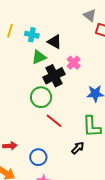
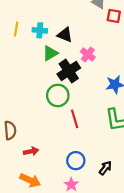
red line: (54, 121) -> (75, 119), turned 42
black arrow: (78, 148) -> (105, 168), moved
blue circle: (38, 157) -> (76, 161), moved

